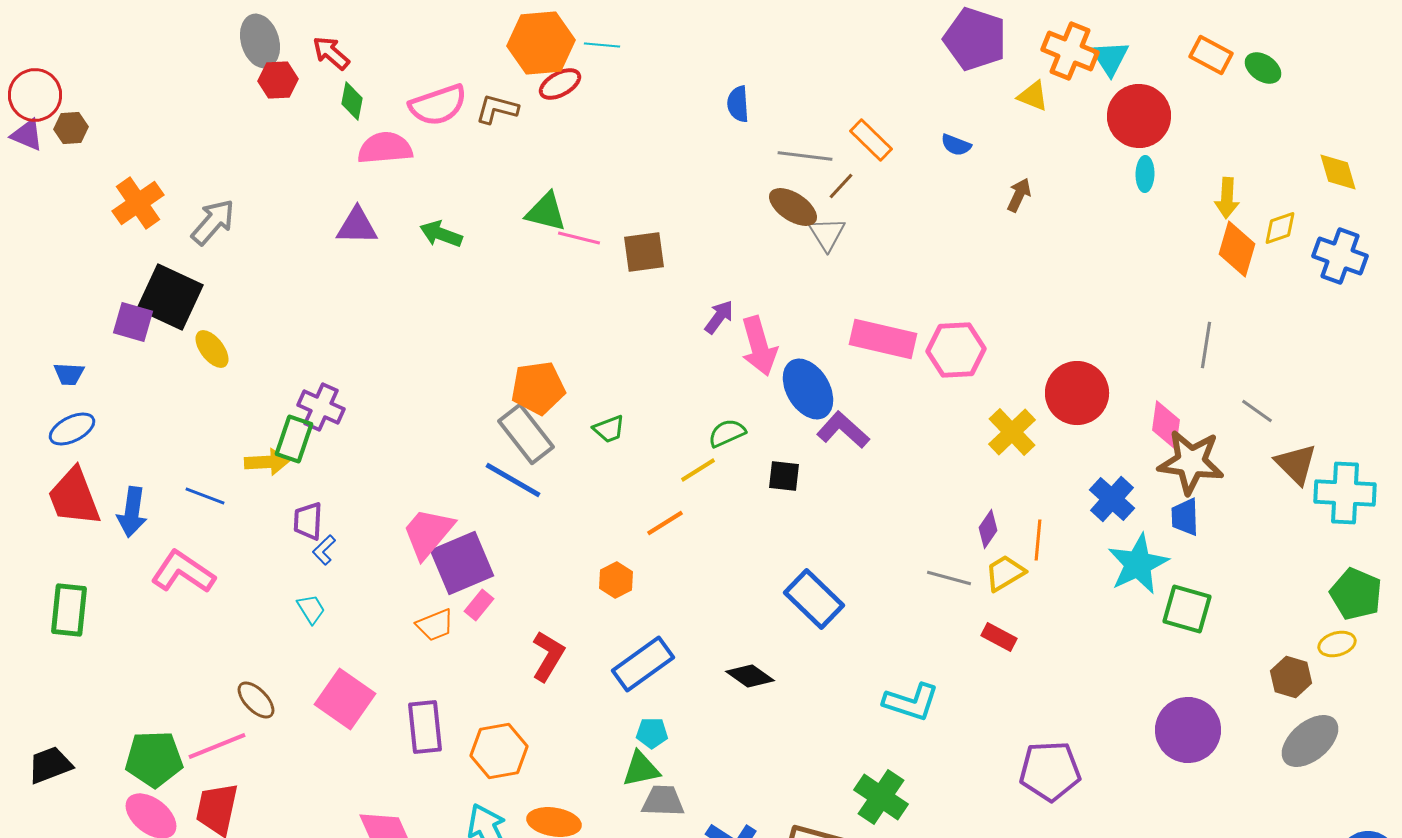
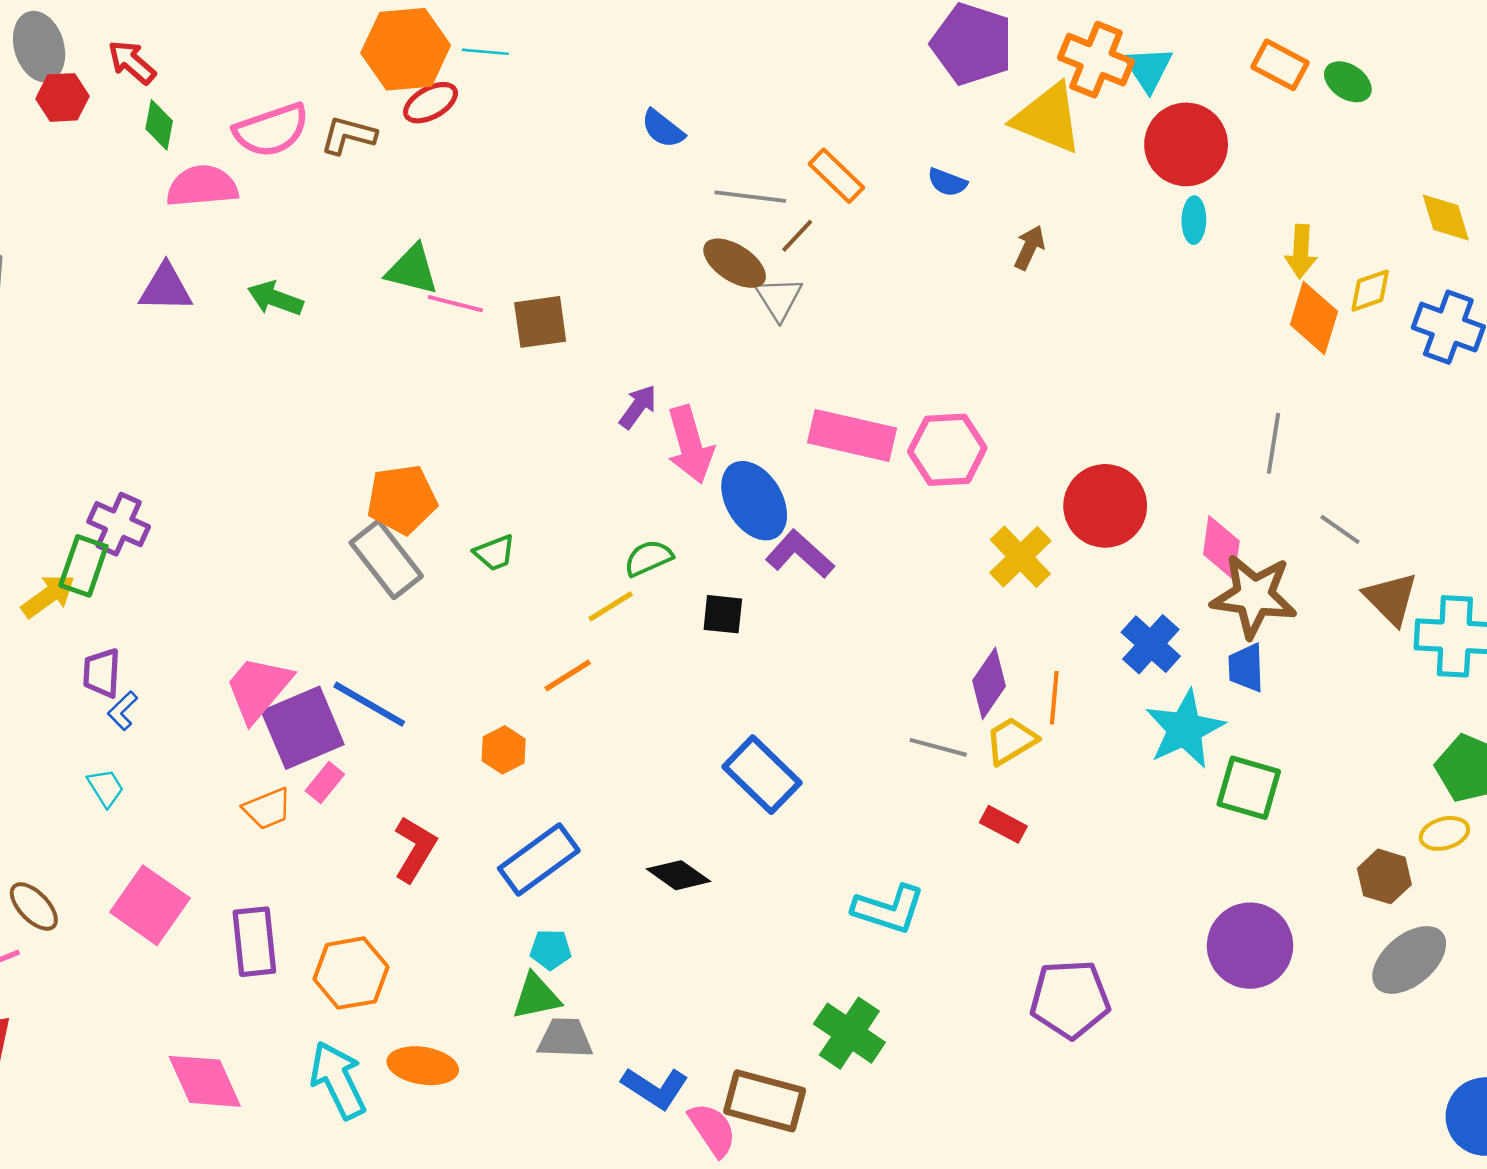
yellow triangle: (1033, 96) -> (1048, 118), size x1.8
blue semicircle: (738, 104) -> (663, 129), turned -48
yellow arrow: (267, 462) -> (48, 596), turned -33
blue line: (513, 480) -> (369, 704), moved
purple diamond: (988, 529) -> (989, 683), size x1.4

